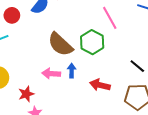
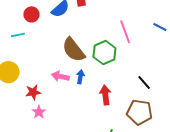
red arrow: (100, 85) -> (105, 95), turned 60

